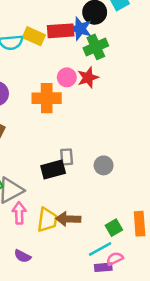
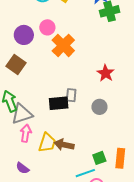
pink circle: (67, 77) -> (47, 27), moved
red star: (88, 78) -> (106, 73), moved, turned -30
orange cross: (47, 98) -> (63, 45), turned 35

